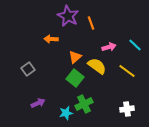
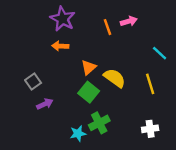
purple star: (68, 16) -> (63, 19), moved
pink arrow: (109, 47) -> (129, 21), moved
yellow line: (127, 71) -> (150, 84), turned 36
purple arrow: (38, 103) -> (45, 104), moved

